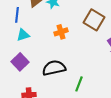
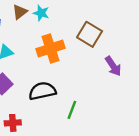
orange cross: (61, 32) -> (51, 48), size x1.6

